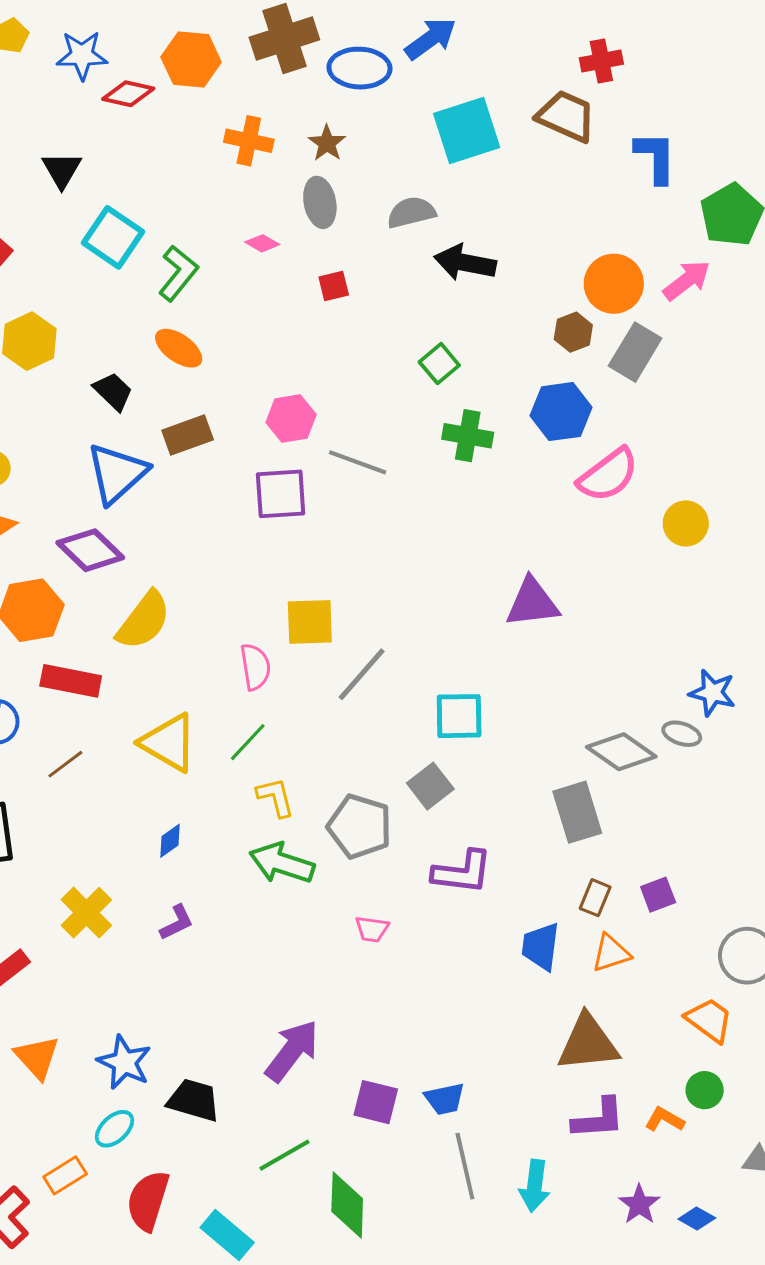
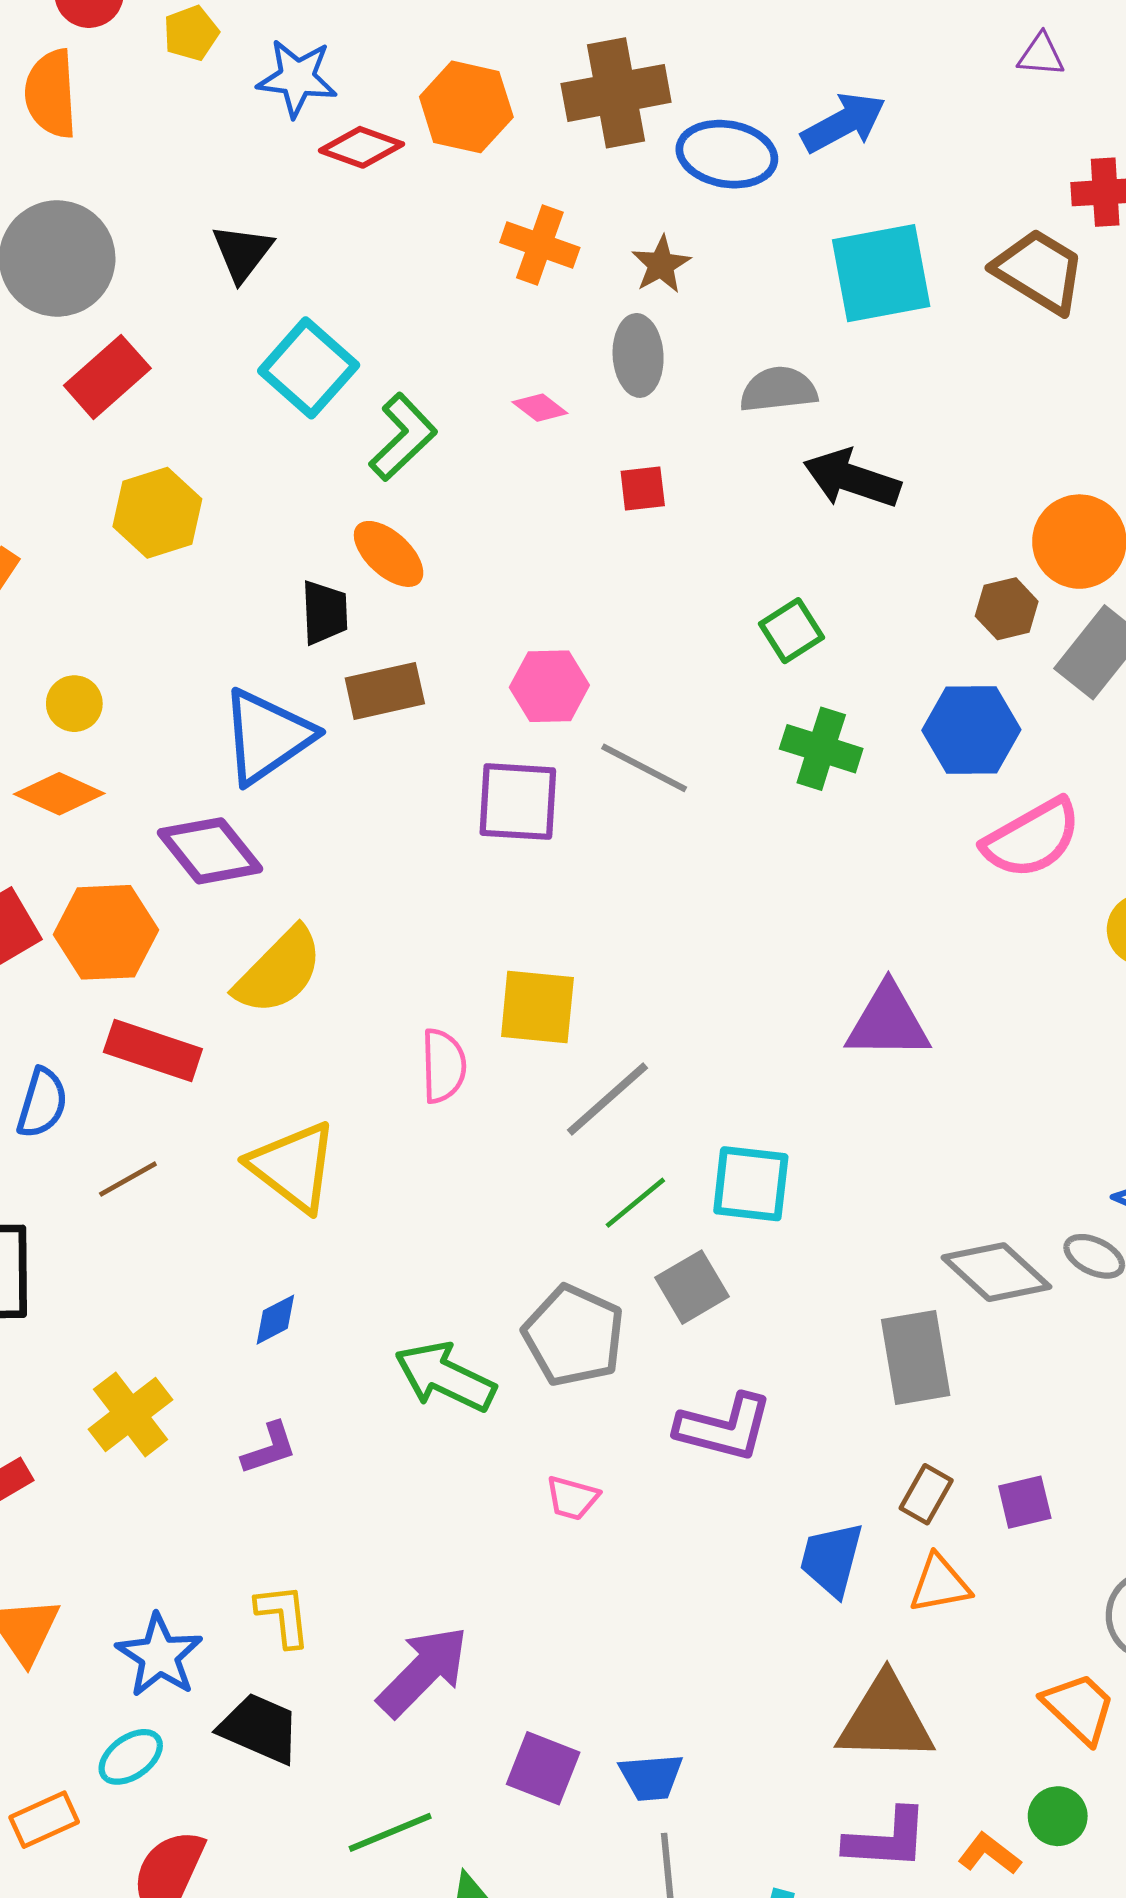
black trapezoid: (113, 391) -> (325, 612), moved, turned 36
green line: (248, 742) -> (635, 1203), moved
yellow L-shape: (276, 797) -> (283, 1615), moved

